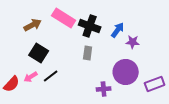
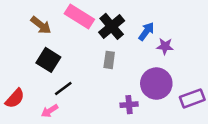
brown arrow: (33, 25) -> (41, 25), turned 66
black cross: (90, 26) -> (112, 26), turned 30
pink arrow: (31, 77) -> (50, 111), moved

